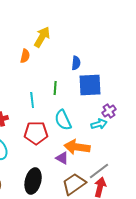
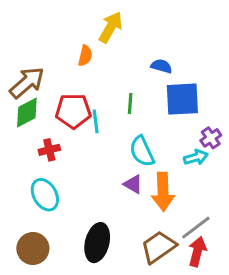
blue semicircle: (76, 63) -> (161, 66), turned -80
red pentagon: (36, 133) -> (73, 111), moved
orange arrow: (77, 147) -> (163, 192), turned -100
purple triangle: (62, 158) -> (133, 184), moved

